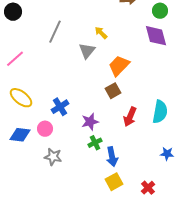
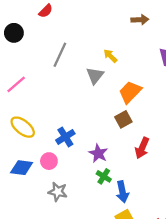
purple star: (90, 122) -> (98, 153), turned -30
green cross: (95, 143) -> (104, 176), turned -32

